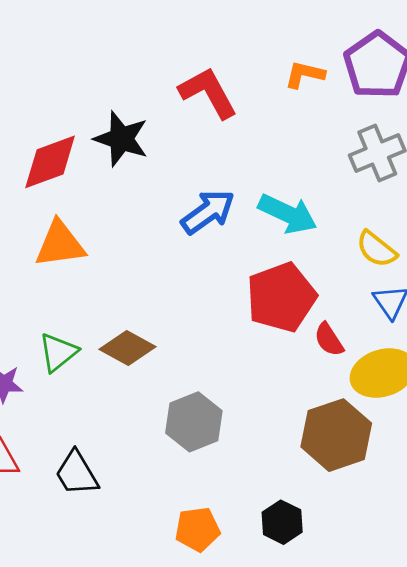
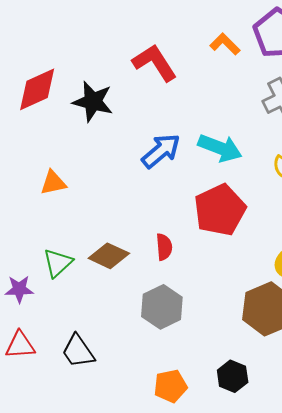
orange L-shape: (305, 74) -> (225, 44), turned 36
red diamond: (50, 162) -> (37, 89), moved
orange triangle: (60, 244) -> (53, 183), size x0.7
red semicircle: (329, 340) -> (164, 247), moved, turned -148

